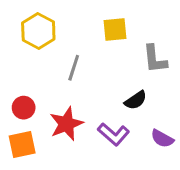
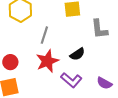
black semicircle: (136, 100) -> (77, 54), moved
red star: (66, 124) -> (47, 61), moved

